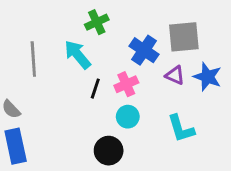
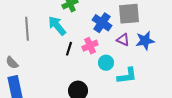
blue star: (207, 77) -> (145, 41), turned -30
cyan circle: (128, 117) -> (106, 63), moved
cyan L-shape: (181, 128) -> (127, 76), turned -80

